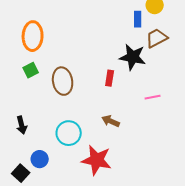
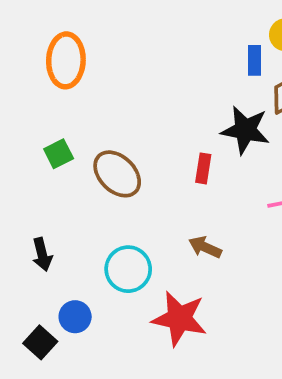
orange ellipse: (33, 36) -> (66, 60), moved
brown ellipse: (63, 81) -> (117, 174), turned -36

